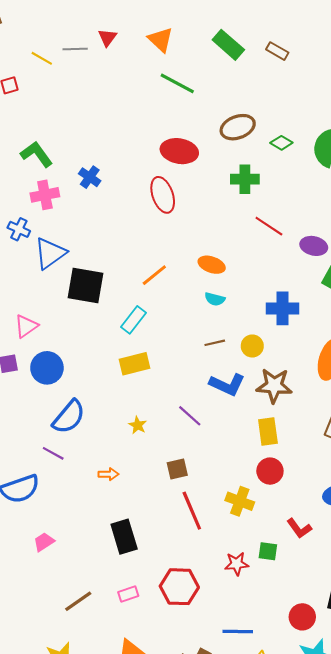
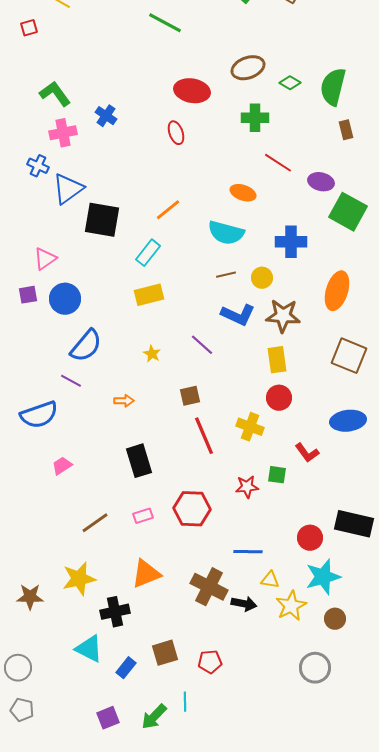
green line: (177, 83) -> (165, 23), moved
red ellipse: (163, 195) -> (176, 133), size x0.7
orange ellipse: (212, 265) -> (243, 193), moved
cyan semicircle: (215, 299) -> (226, 233), size x1.8

